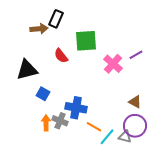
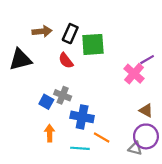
black rectangle: (56, 19) -> (70, 34), moved
pink cross: (113, 64) -> (134, 74), moved
black triangle: (27, 70) -> (20, 60), moved
gray cross: (60, 121) -> (63, 95), moved
cyan line: (107, 137) -> (80, 148), moved, turned 54

